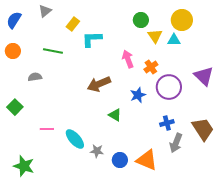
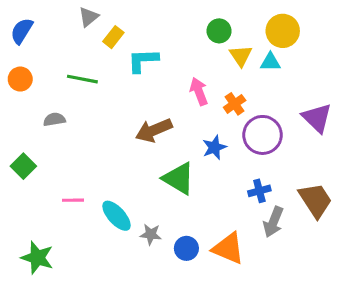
gray triangle: (45, 11) -> (89, 17), moved
green triangle: (115, 115) -> (179, 178), size x1.6

